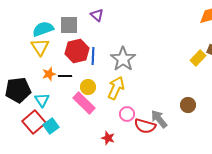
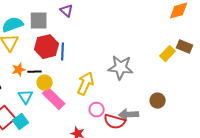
gray star: (123, 59) -> (121, 68), moved, turned -30
yellow circle: (88, 87) -> (45, 83), moved
cyan triangle: (42, 100) -> (26, 97), moved
gray arrow: (159, 119) -> (129, 115), turned -54

